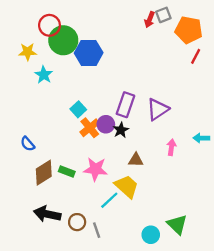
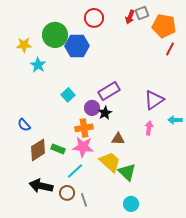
red circle: (49, 25) -> (94, 18), moved
purple rectangle: (125, 105) -> (109, 91), turned 40
purple triangle: (158, 109) -> (154, 100), moved
orange cross: (90, 128) -> (84, 128), moved, turned 30
cyan line: (109, 200) -> (75, 171), moved
green triangle: (177, 224) -> (127, 172), moved

